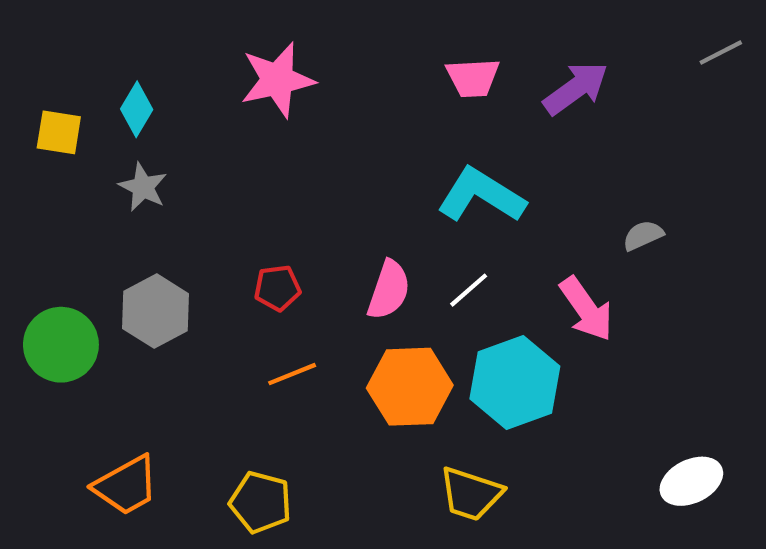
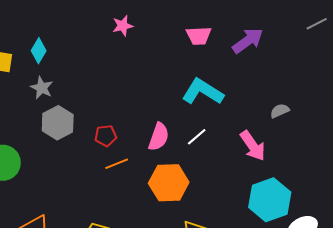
pink star: (277, 80) -> (123, 26), moved, size x0.6
gray hexagon: (156, 311) -> (58, 123), moved
orange line: (292, 374) -> (117, 164), moved
cyan hexagon: (515, 382) -> (270, 200), moved

